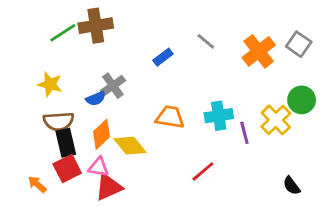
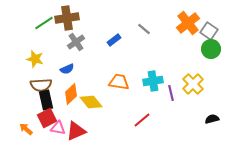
orange cross: (259, 51) -> (188, 23), moved
gray cross: (113, 86) -> (76, 42), moved
green circle: (302, 100) -> (211, 49), moved
pink triangle: (99, 167) -> (58, 128), moved
black semicircle: (292, 186) -> (212, 119), moved, turned 112

